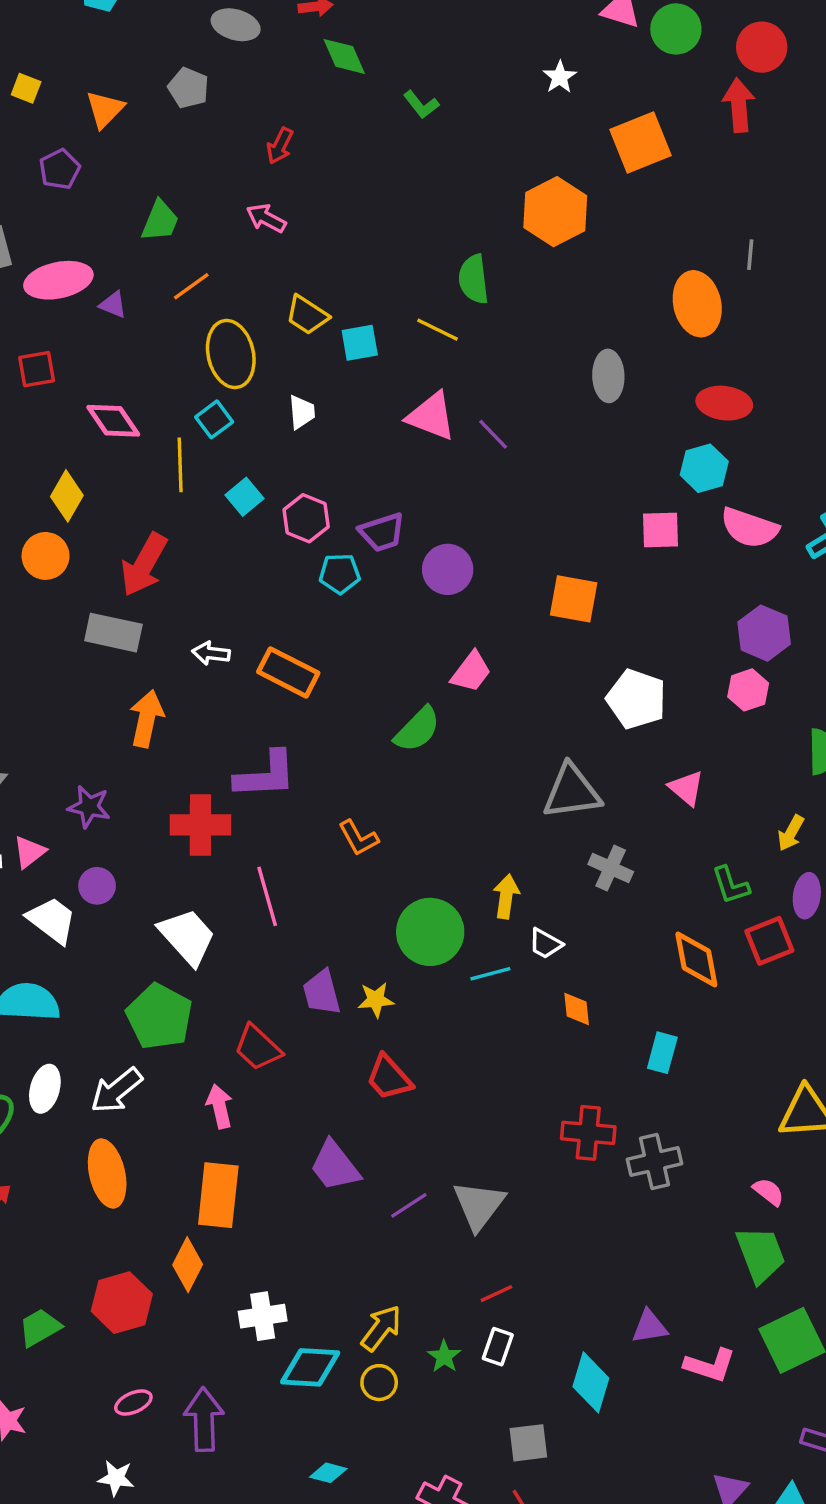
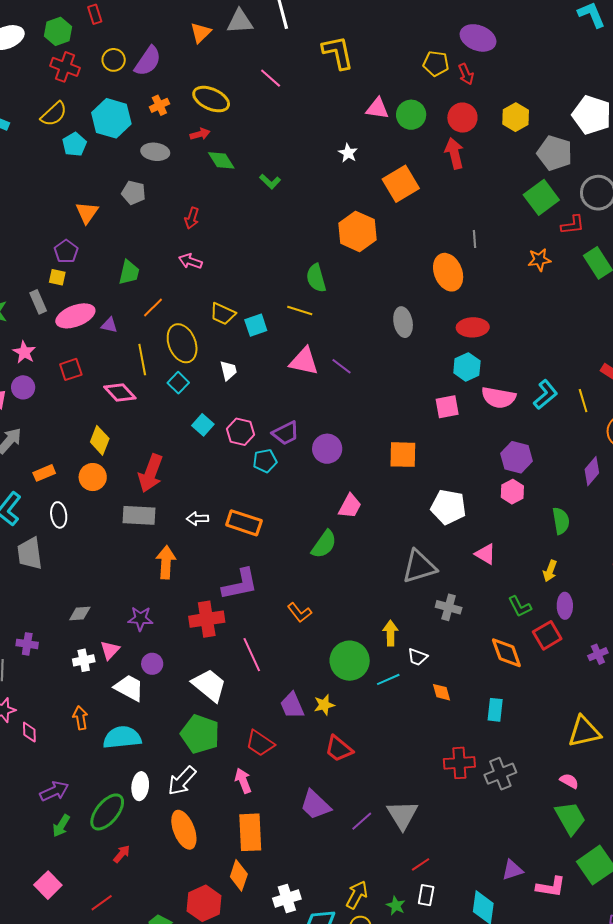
yellow square: (26, 88) -> (57, 277), moved
yellow line: (180, 465) -> (142, 360), moved

